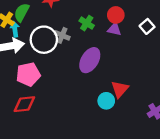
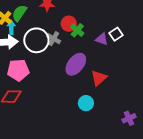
red circle: (116, 15) -> (69, 24), moved
white square: (147, 26) -> (116, 34), moved
red triangle: (120, 89) -> (99, 78), moved

